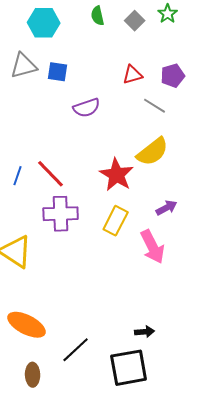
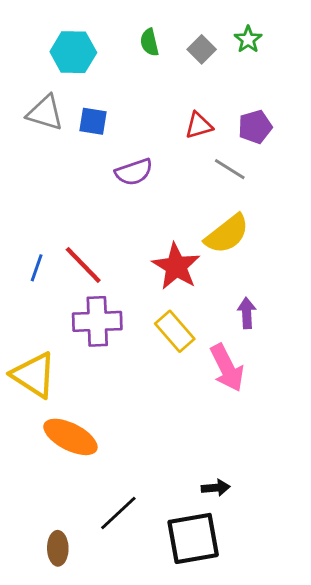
gray triangle: (24, 66) -> (45, 113), turned 32
purple arrow: (167, 208) -> (247, 313), turned -65
yellow rectangle: (116, 221) -> (175, 331), turned -68
orange ellipse: (27, 325) -> (70, 437), moved

